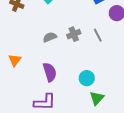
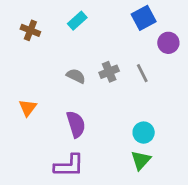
gray semicircle: (50, 37) -> (76, 76), turned 48
cyan circle: (87, 78) -> (144, 133), moved

